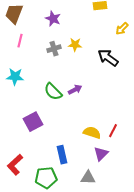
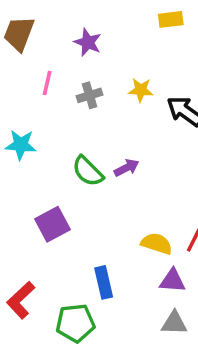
pink line: (20, 41) -> (47, 83), moved
yellow star: (75, 45) -> (141, 90), moved
purple triangle: (101, 154) -> (173, 281), turned 49
gray triangle: (88, 178) -> (174, 323), moved

